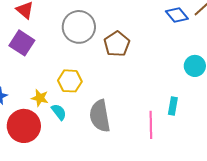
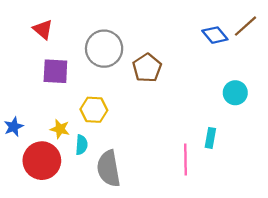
purple square: (22, 43) -> (55, 71), moved, turned -30
cyan semicircle: (59, 112) -> (81, 145), turned 42
gray semicircle: (100, 116) -> (109, 169), moved

